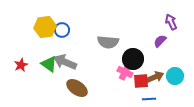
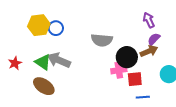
purple arrow: (171, 22) -> (149, 20), moved
pink cross: (125, 72) -> (119, 70), turned -35
brown arrow: (155, 77) -> (149, 51), moved
brown ellipse: (77, 88) -> (44, 86), moved

